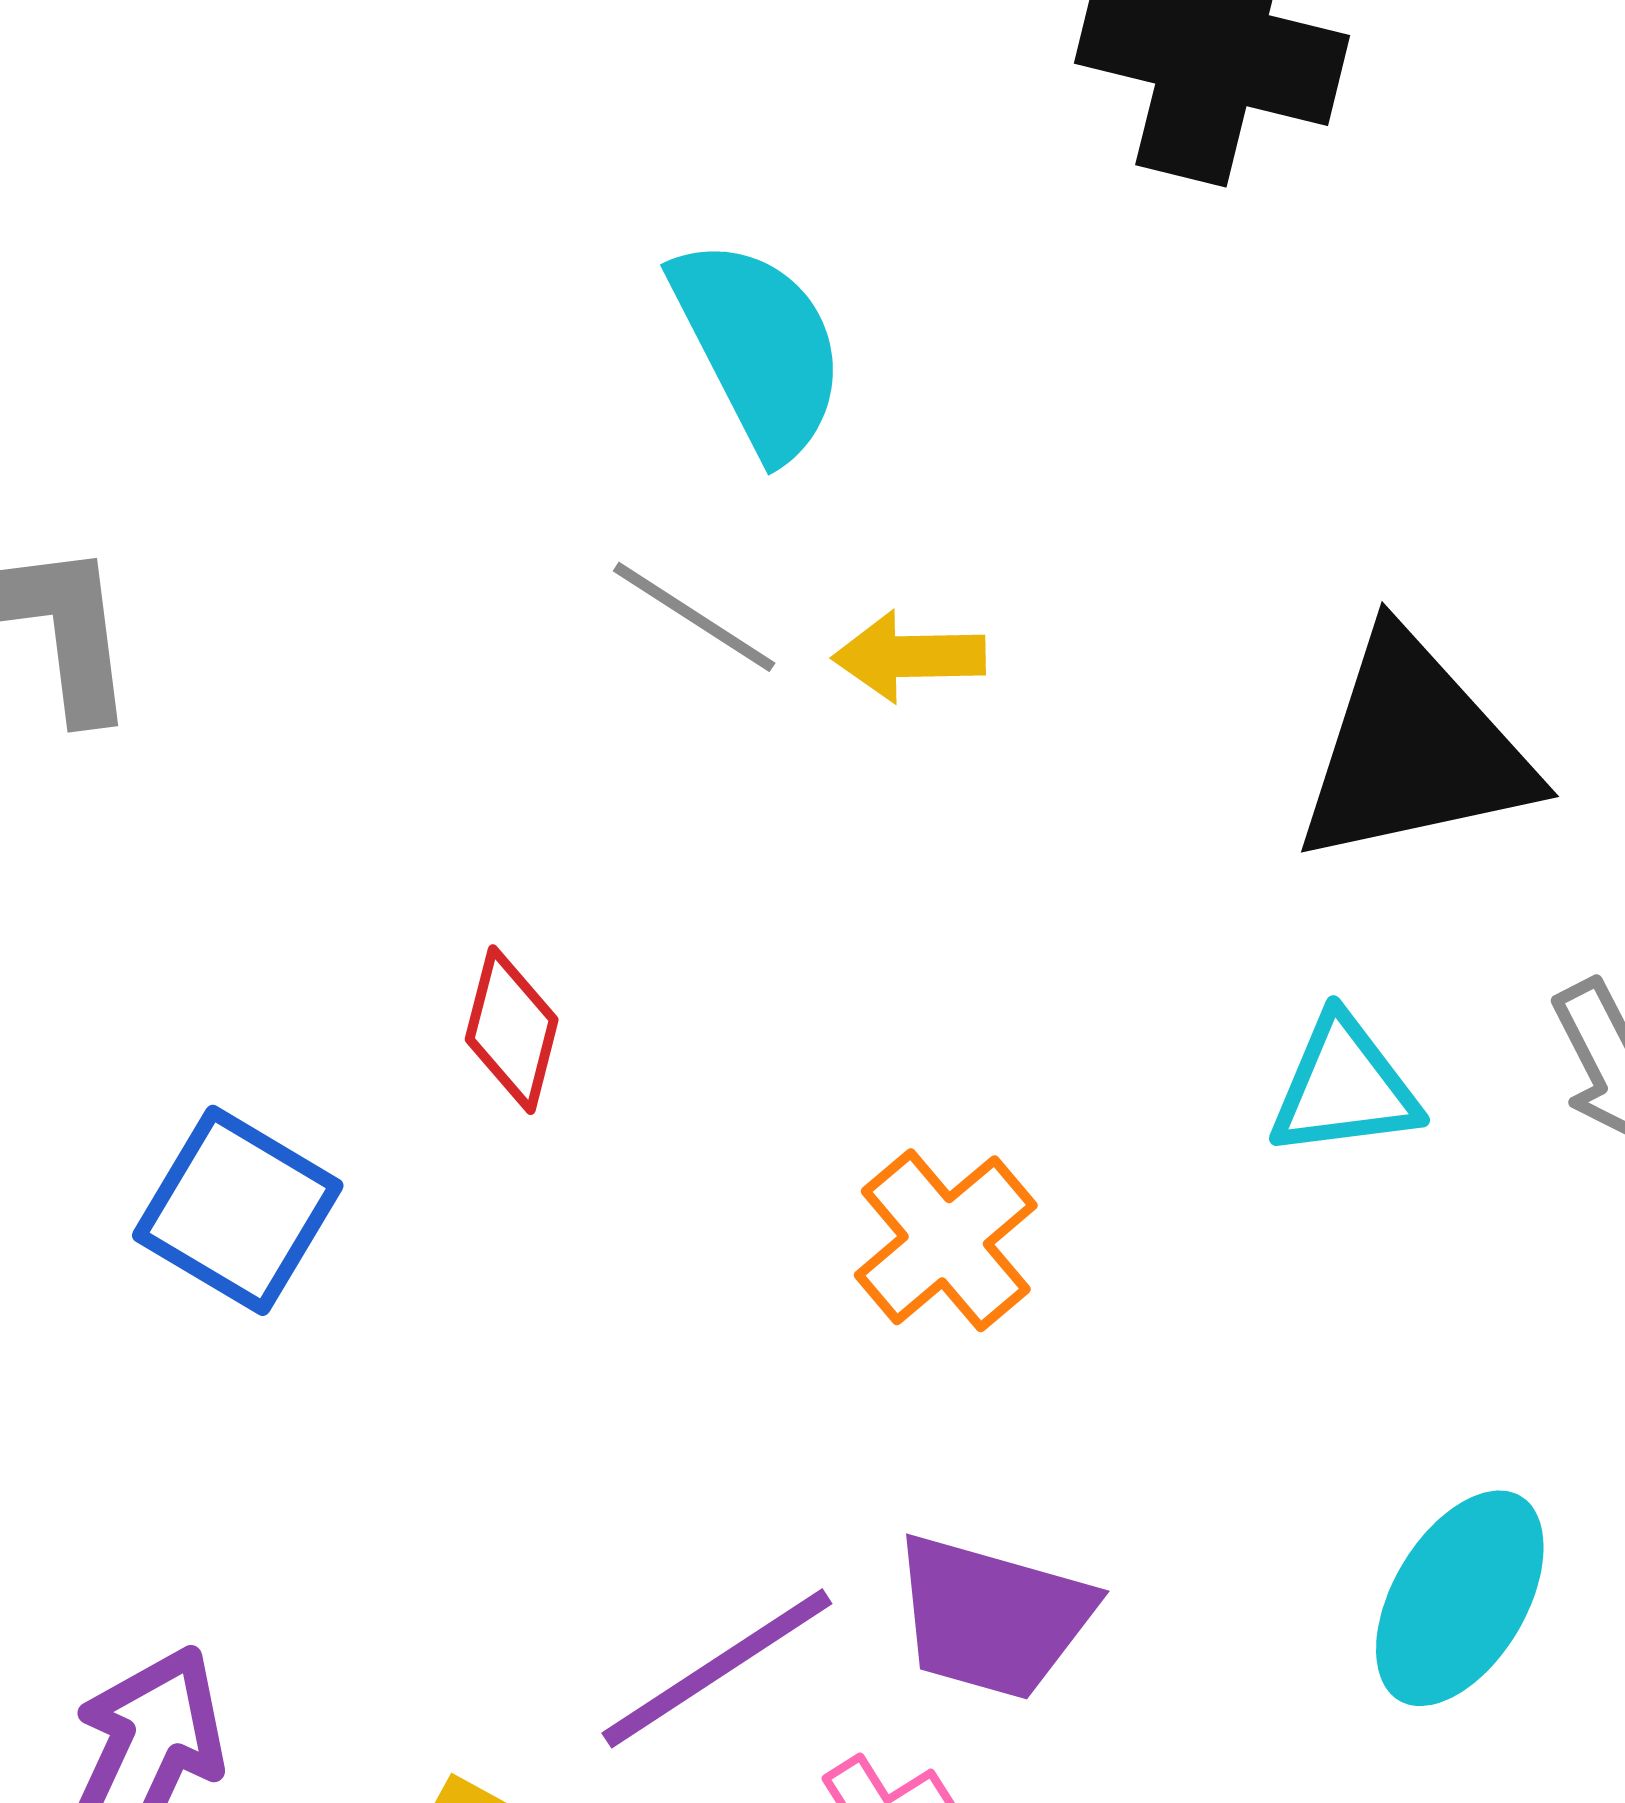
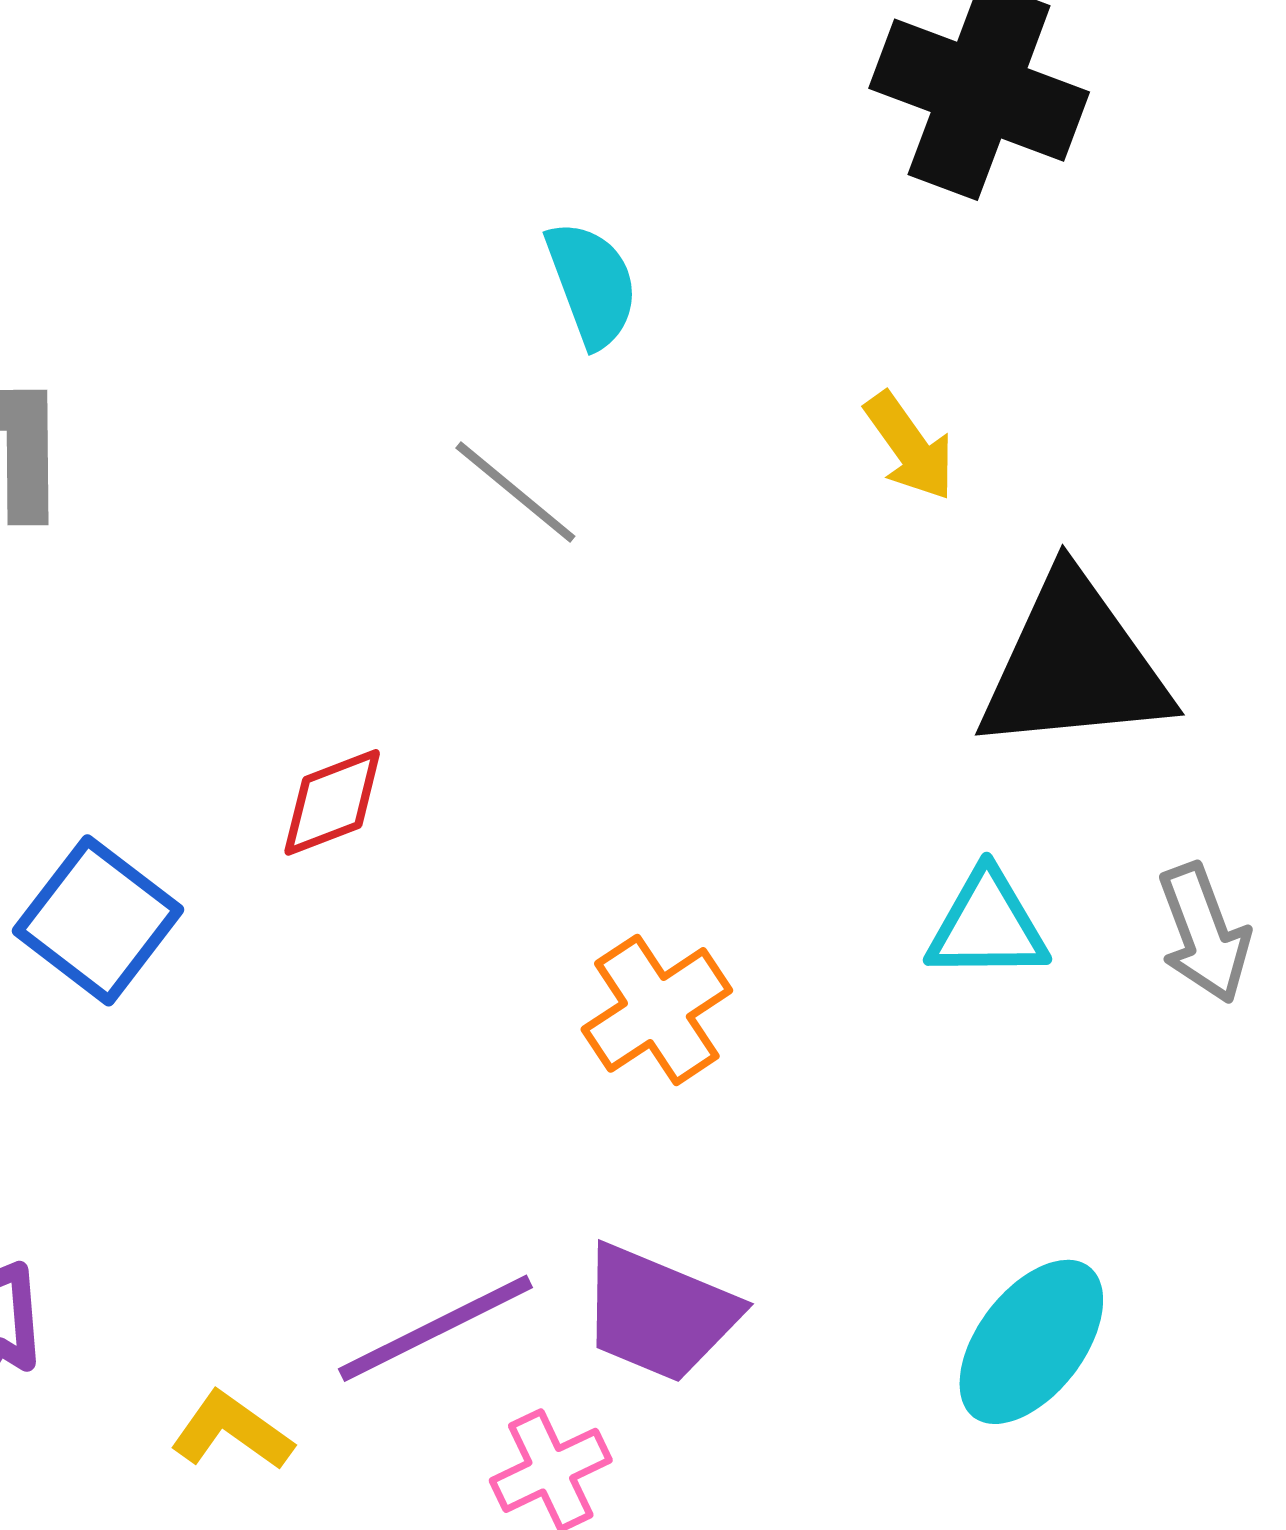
cyan semicircle: (759, 347) -> (592, 284), size x0.7
yellow arrow: (909, 656) -> (910, 446), moved, turned -131
red diamond: (512, 1030) -> (332, 802), turned 48

